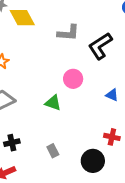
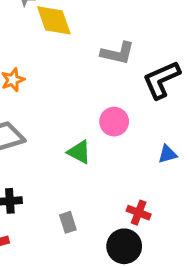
blue triangle: (112, 95) -> (167, 154), turned -48
red cross: (112, 137) -> (139, 213), moved

